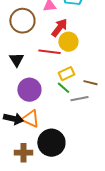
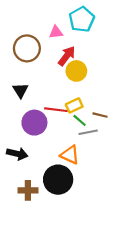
red line: (49, 52) -> (56, 110), moved
green line: (63, 88) -> (80, 120), moved
orange triangle: (30, 119) -> (70, 155), moved

